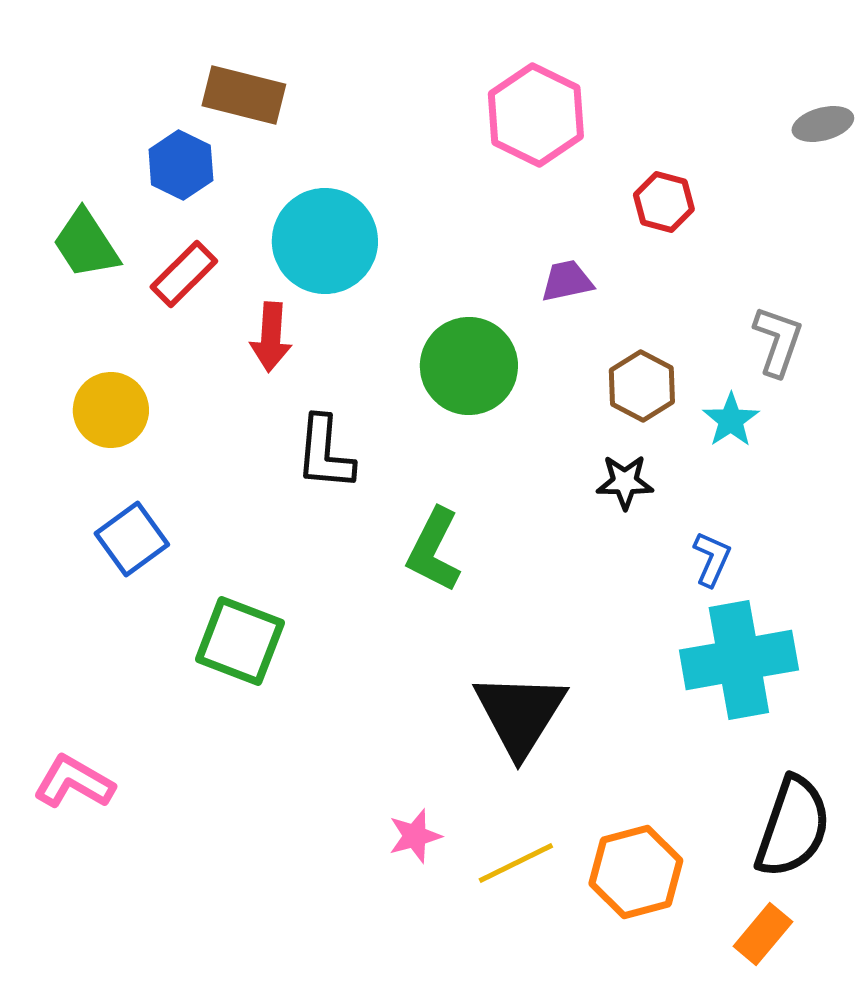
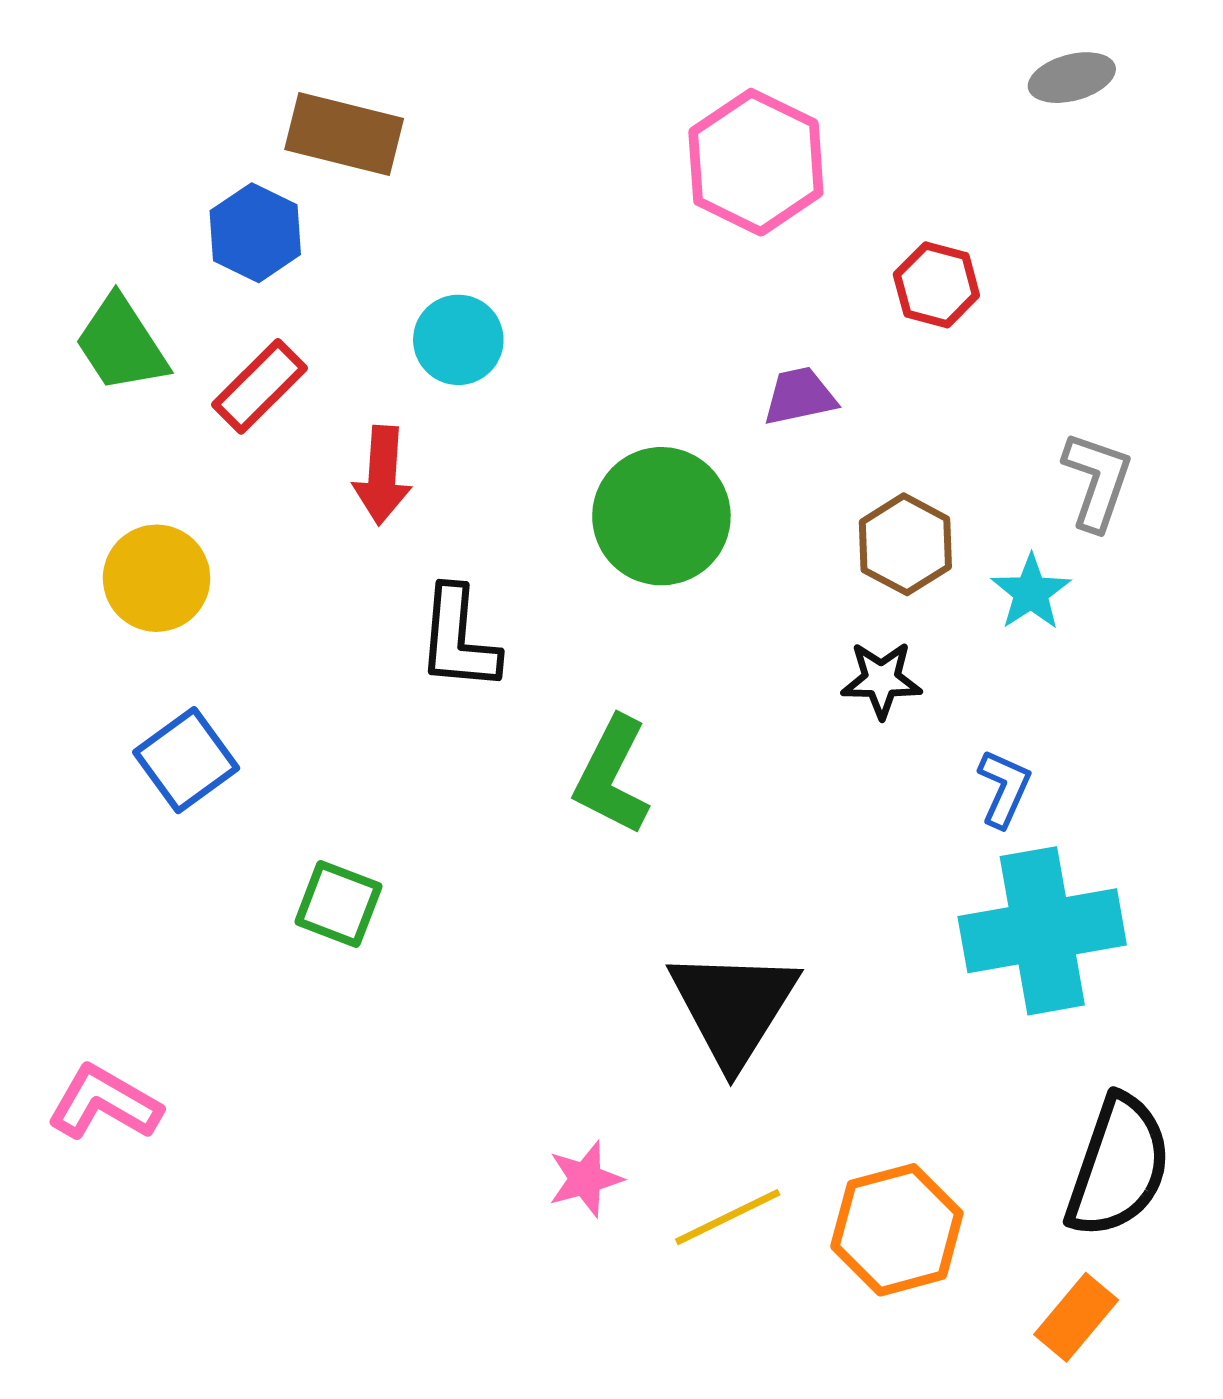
gray ellipse: (823, 124) -> (1072, 78), moved
cyan circle: (325, 241) -> (458, 340), size x0.6
green square: (240, 641) -> (338, 904), size x0.7

